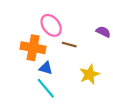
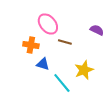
orange cross: (33, 48) -> (31, 45), size x0.7
cyan line: (46, 88) -> (62, 83), moved

